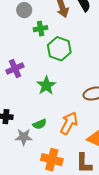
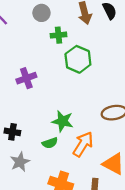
green star: (46, 85) -> (63, 121), moved, turned -30
gray star: (24, 137) -> (20, 162), moved, turned -30

